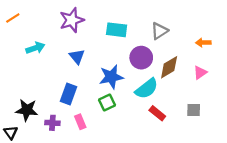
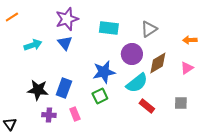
blue triangle: (77, 57) -> (65, 43), moved
black star: (27, 110) -> (38, 90), moved

